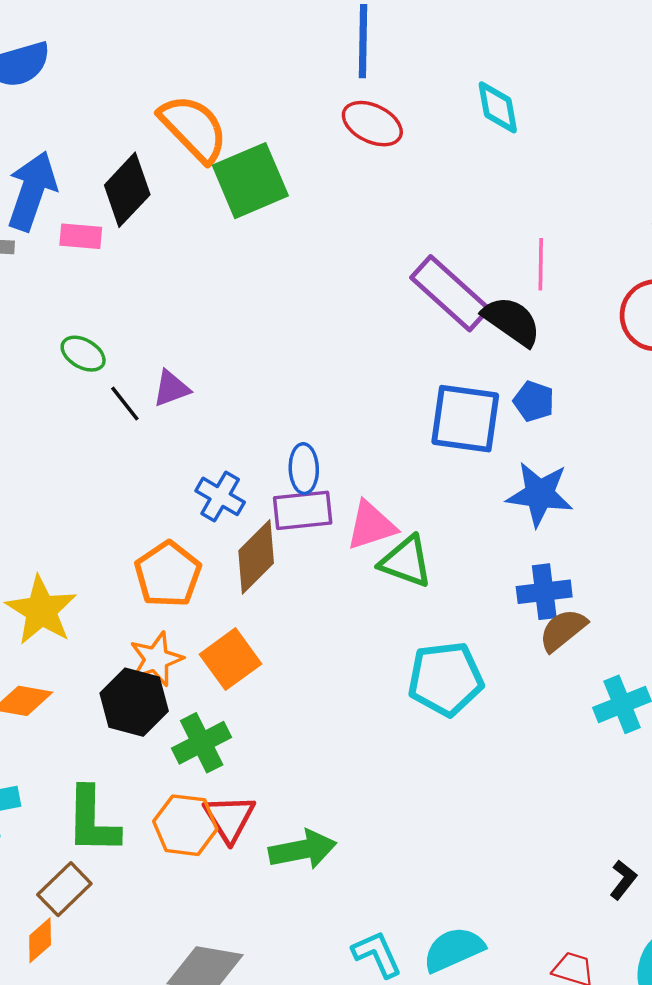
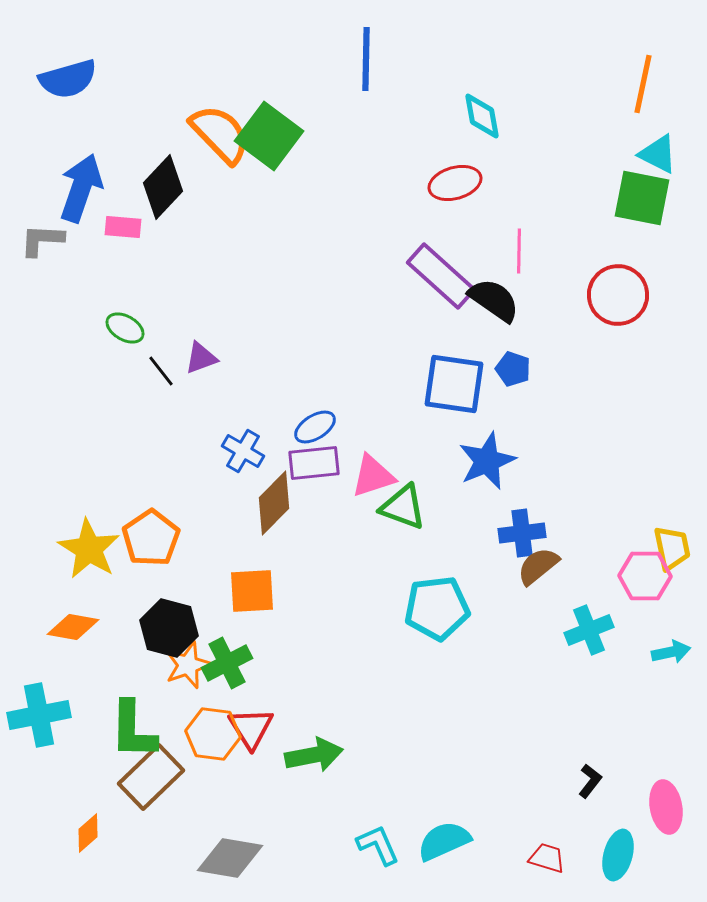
red ellipse: (372, 124) -> (455, 183), moved, turned -42
green square: (250, 181) -> (269, 136), moved, turned -30
blue ellipse: (304, 469) -> (315, 427), turned 60
blue star: (540, 494) -> (487, 461), moved, turned -30
orange pentagon: (168, 574) -> (151, 538), moved
orange star: (156, 659) -> (188, 665), moved
orange square: (231, 659) -> (252, 591), turned 33
brown rectangle: (64, 889) -> (151, 777), moved, size x1.4

